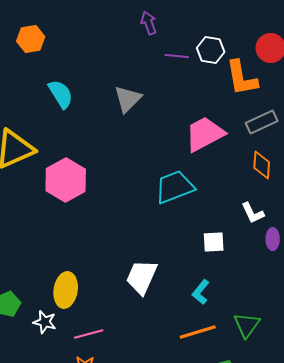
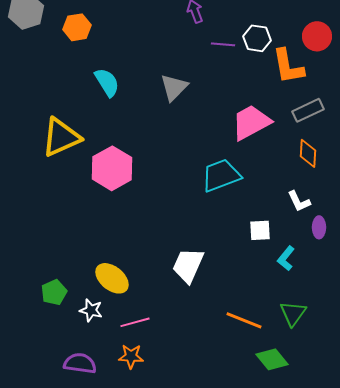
yellow ellipse: (66, 290) -> (112, 278), turned -60
cyan L-shape: (201, 292) -> (286, 258), moved
orange line: (198, 332) -> (244, 320), turned 39

